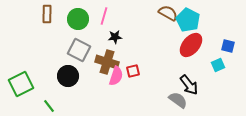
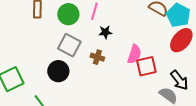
brown cross: (107, 62) -> (97, 57), size x0.6
red square: (133, 71) -> (146, 66), moved, size x1.5
pink semicircle: (116, 76) -> (134, 54), moved

